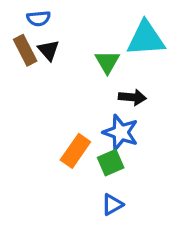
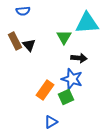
brown rectangle: (25, 50) -> (15, 41), moved
black triangle: (49, 50) -> (29, 45), moved
blue triangle: (112, 205) -> (51, 122), moved

